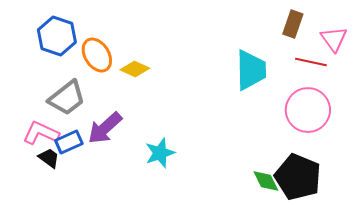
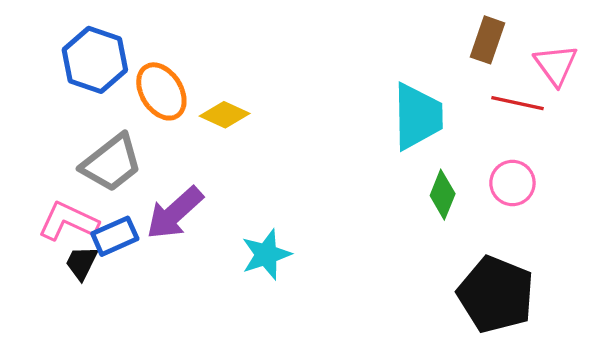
pink circle: (308, 110) -> (512, 183), size x0.6
black trapezoid: (49, 158) -> (82, 263), turned -100
green diamond: (266, 181) -> (443, 195), moved, turned 48

